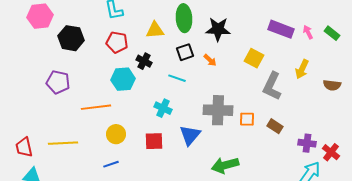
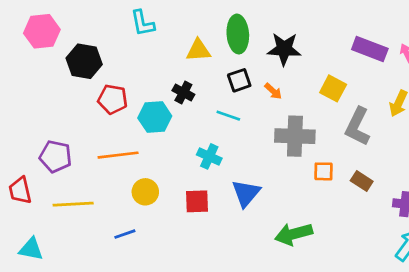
red pentagon: (117, 42) -> (113, 99), moved
purple pentagon: (58, 82) -> (56, 156), moved
gray cross: (218, 110) -> (295, 136), moved
red trapezoid: (24, 147) -> (20, 190), moved
blue line: (111, 164) -> (125, 234), moved

